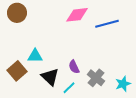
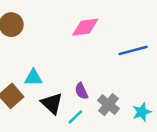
blue line: (107, 24) -> (133, 50), moved

